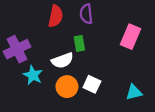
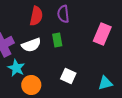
white semicircle: (62, 60) -> (31, 45), moved
orange circle: (67, 87) -> (31, 85), moved

